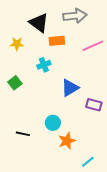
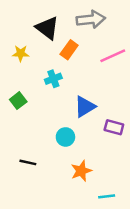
orange rectangle: (57, 41) -> (69, 50), turned -49
cyan circle: (53, 123) -> (65, 137), moved
cyan line: (88, 162) -> (107, 196), turned 32

